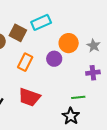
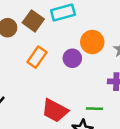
red trapezoid: (29, 97) -> (55, 110), moved

